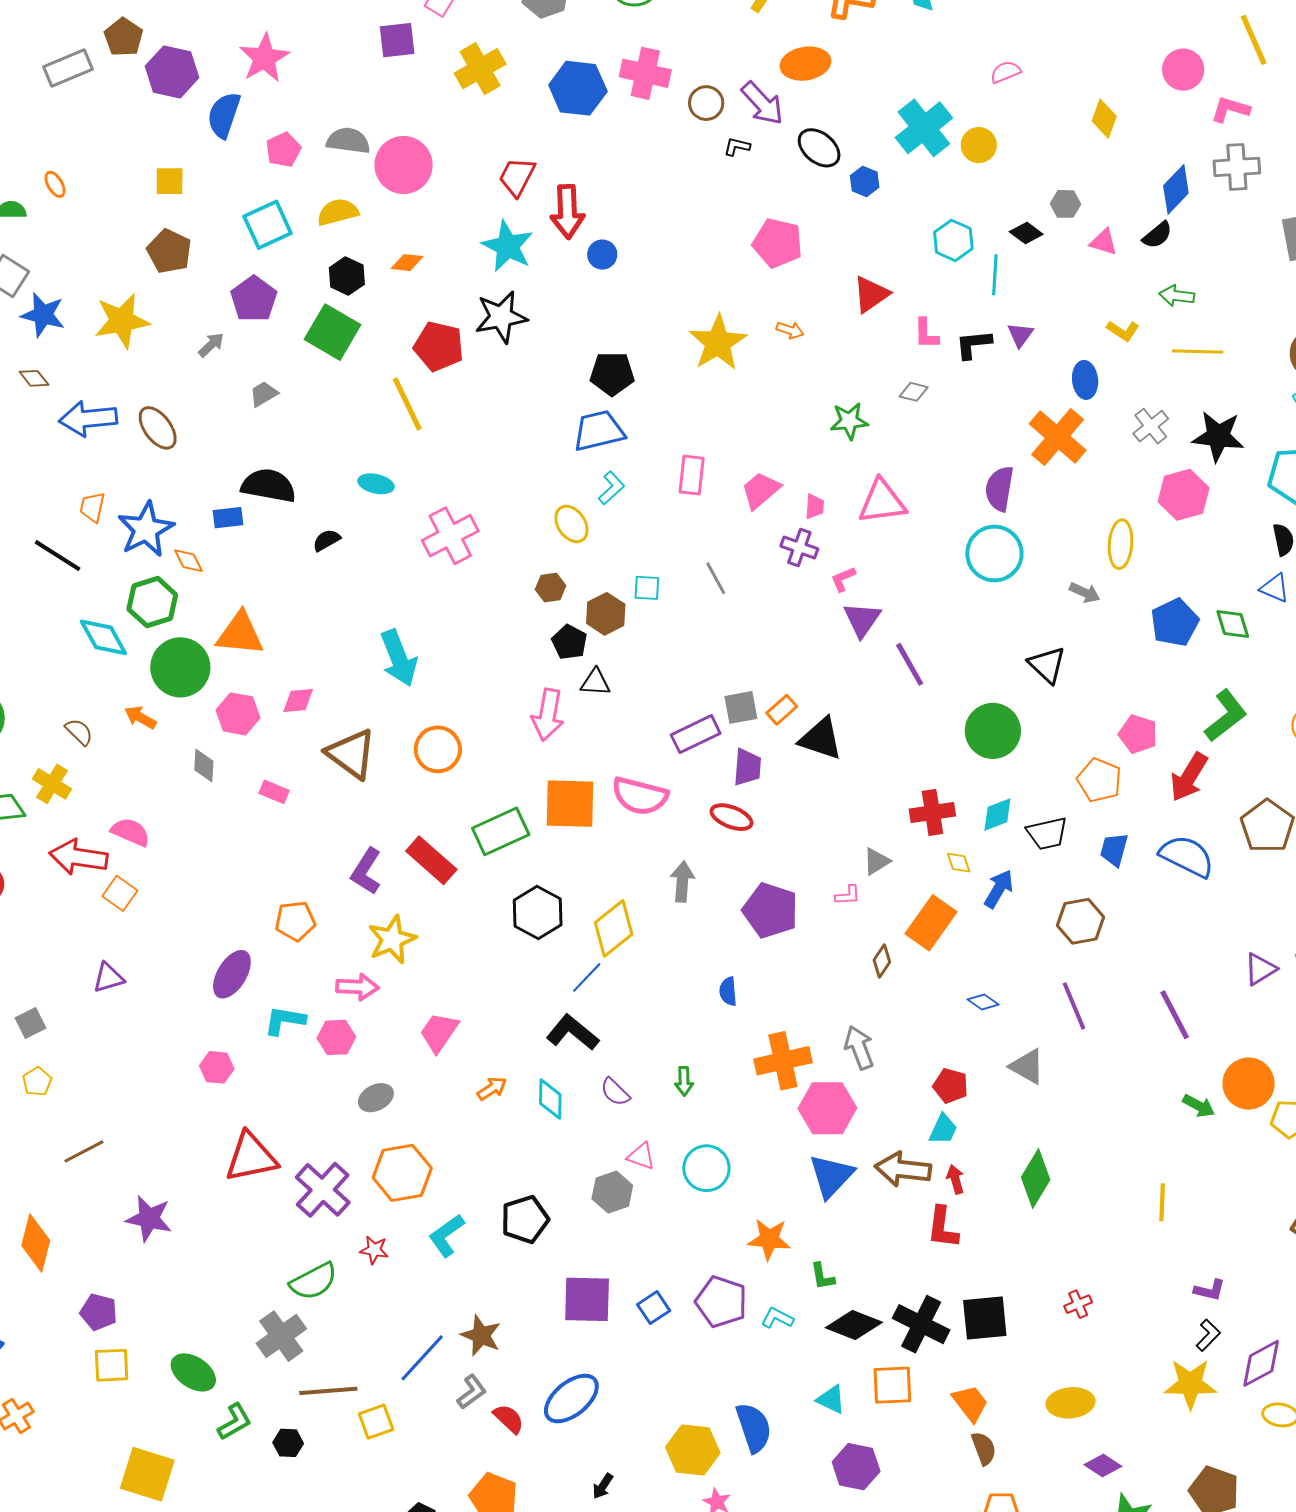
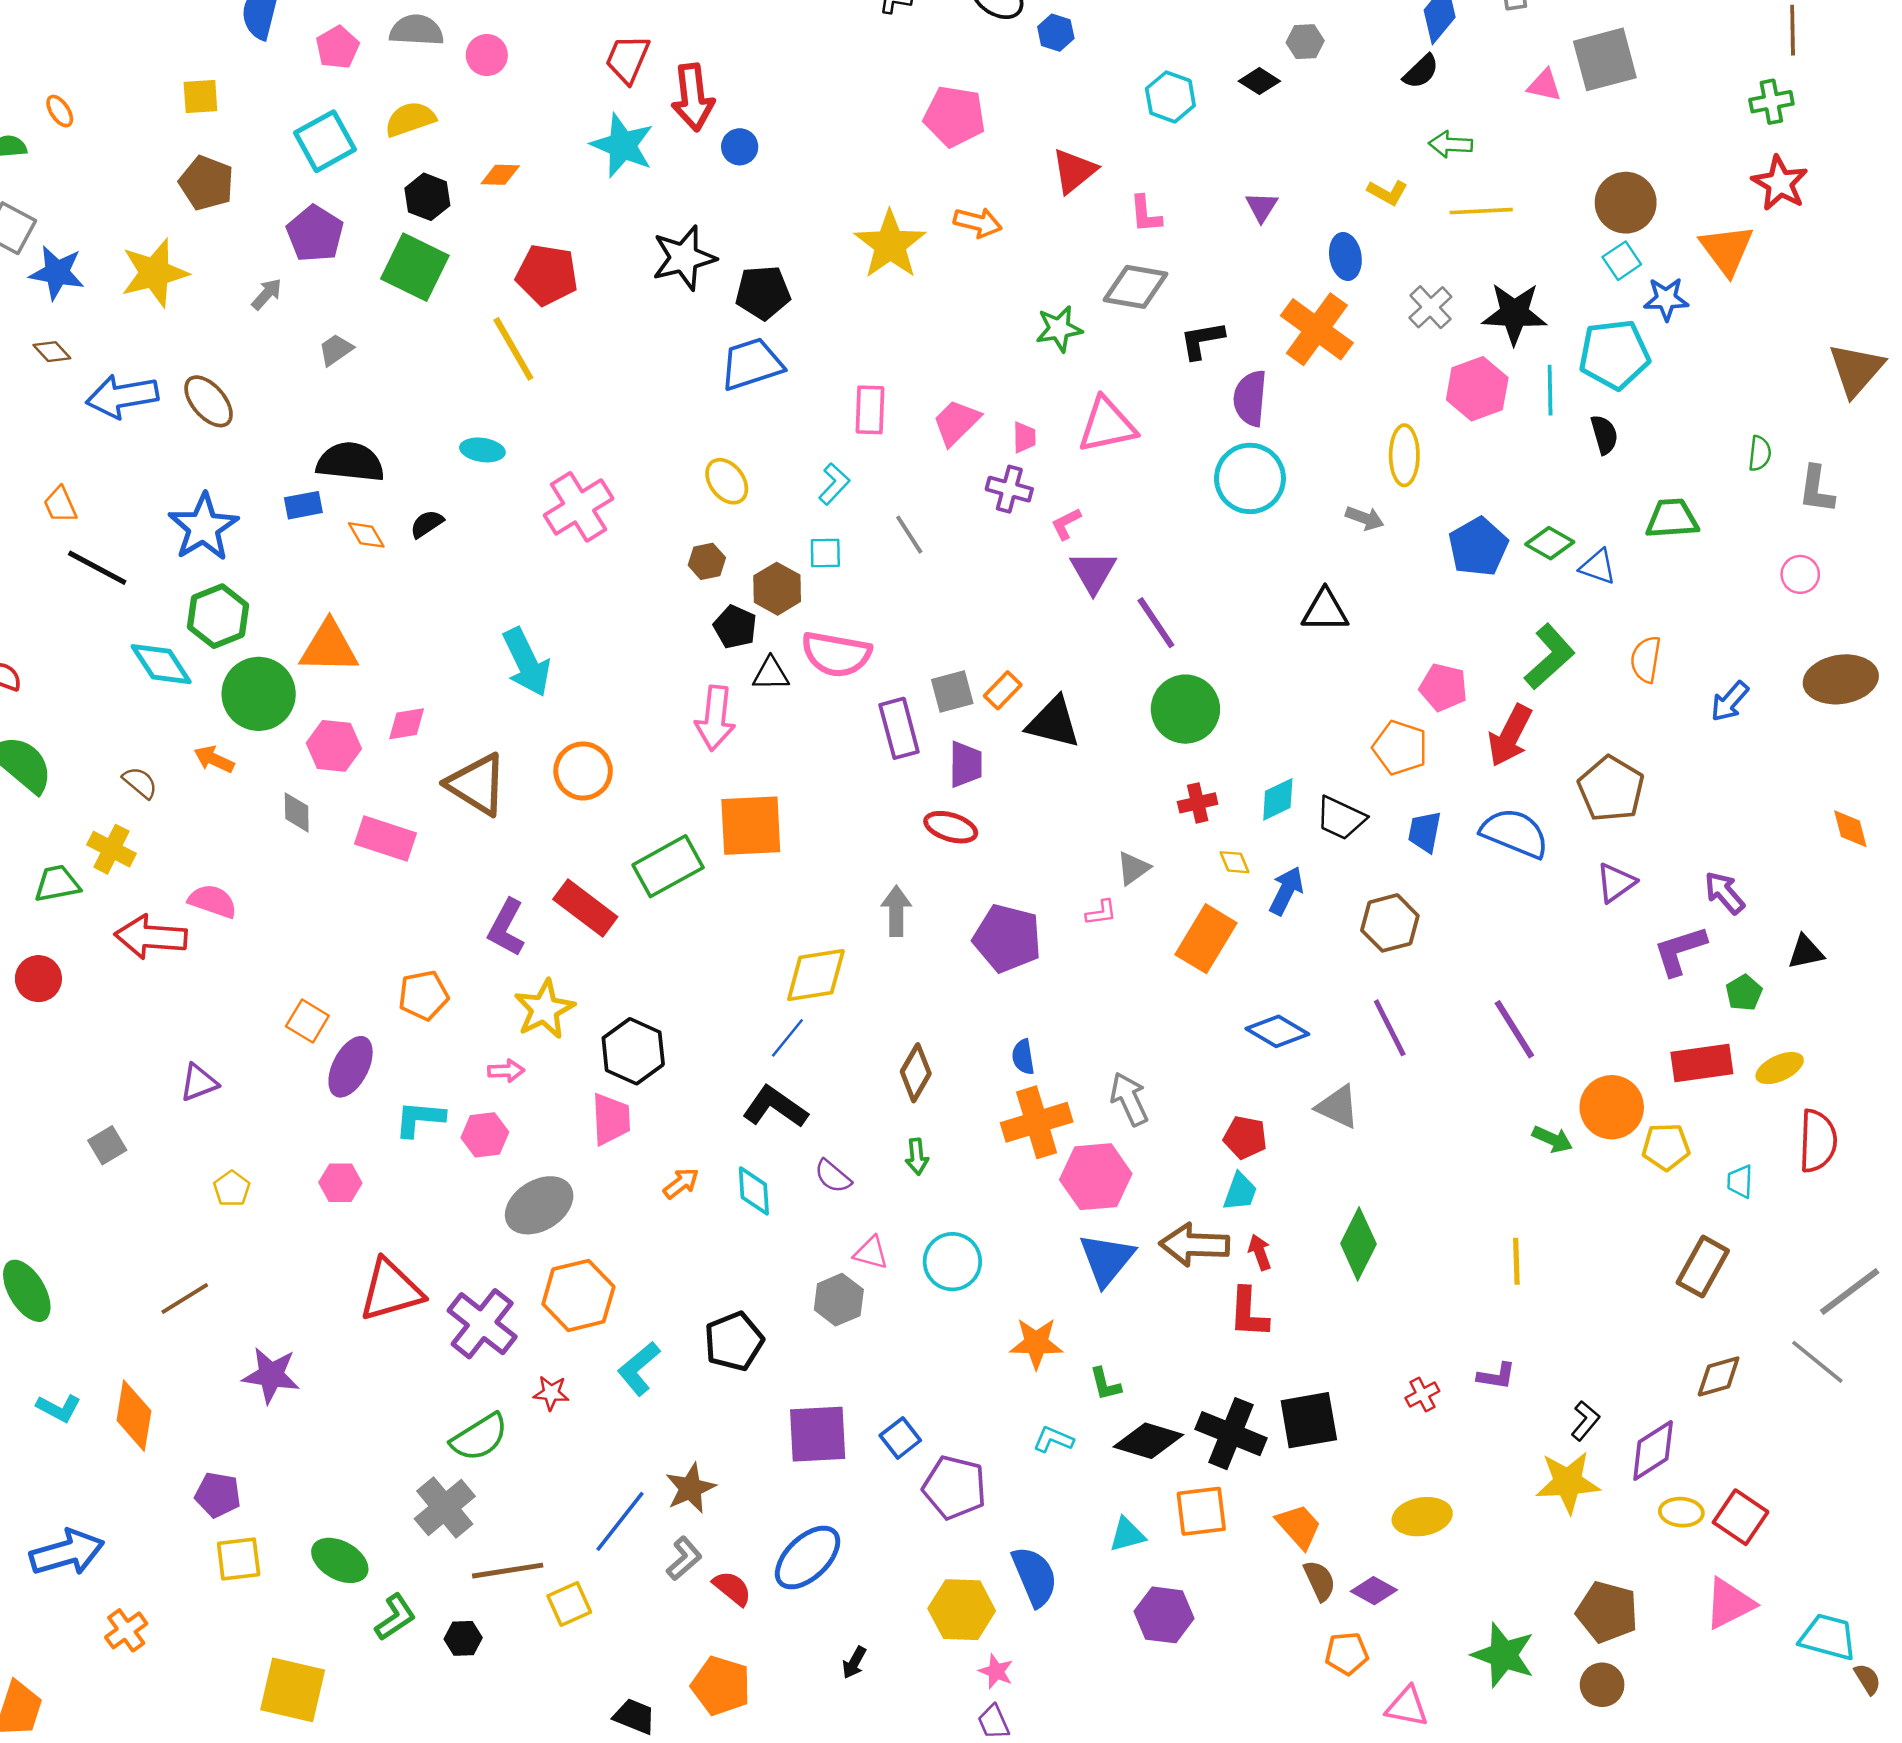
pink circle: (404, 165) -> (487, 55), size x0.6
pink triangle: (1104, 242) -> (1544, 85), moved
cyan line: (995, 275) -> (1550, 390), moved
black star: (501, 317) -> (684, 258), moved
orange arrow: (790, 330) -> (978, 223), size x1.4
black L-shape: (973, 344) -> (1202, 340), moved
gray diamond: (914, 392) -> (1136, 287), size x1.8
cyan L-shape: (611, 488) -> (834, 484), moved
orange trapezoid: (92, 507) -> (60, 505), moved, turned -32
orange diamond: (189, 561) -> (366, 535), moved
blue triangle: (1275, 588) -> (1598, 567), moved
green diamond: (1233, 624) -> (1550, 543), turned -39
black triangle: (1047, 665) -> (1325, 611), turned -39
green circle: (993, 731) -> (1185, 709), moved
purple rectangle: (696, 734) -> (899, 728), turned -75
pink rectangle: (274, 792) -> (385, 839), size x1.6
pink semicircle: (640, 796) -> (836, 654), moved
red cross: (932, 812) -> (1198, 803), size x0.7
black trapezoid: (1047, 833) -> (1341, 818), turned 42
orange square: (120, 893) -> (307, 1021), moved
black hexagon: (538, 912) -> (633, 1051), moved
yellow diamond: (614, 928) -> (816, 975), turned 34
brown diamond: (882, 961) -> (916, 1073), moved, size x1.4
purple triangle: (1260, 969) -> (1616, 883), moved
pink arrow: (357, 987) -> (506, 1071), size x0.7
blue semicircle: (728, 991) -> (1023, 1057), moved
blue diamond: (983, 1002) -> (1277, 1031), size x1.6
pink trapezoid: (439, 1032) -> (611, 1119), turned 147
yellow pentagon: (37, 1082) -> (232, 1189), moved
gray ellipse: (376, 1098) -> (539, 1205), size x1.6
purple L-shape: (1210, 1290) -> (1496, 1376), moved
purple pentagon: (721, 1302) -> (955, 1487), moved
brown star: (481, 1335) -> (690, 1488), turned 30
cyan triangle: (831, 1399) -> (1127, 1535), turned -36
purple diamond: (1103, 1465) -> (1374, 1591), moved

